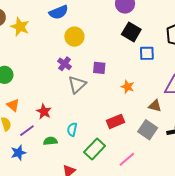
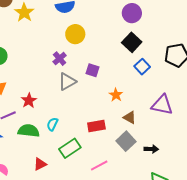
blue square: (147, 53) -> (142, 67), turned 35
brown triangle: (155, 106) -> (130, 117), moved
green semicircle: (50, 141) -> (29, 131), size x1.5

